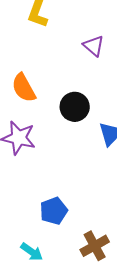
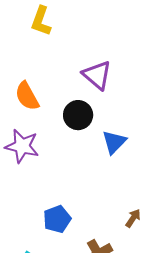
purple triangle: (94, 46) -> (97, 75), moved, size x1.4

